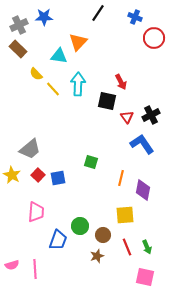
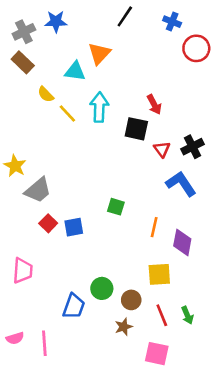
yellow star: (12, 175) -> (15, 166), moved
pink trapezoid: (36, 212) -> (23, 271), moved
pink square: (145, 277) -> (157, 354), moved

